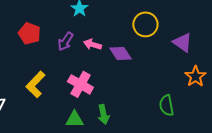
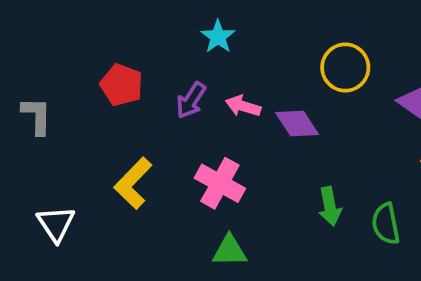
green arrow: (103, 114) -> (330, 206), moved
green triangle: (74, 119) -> (230, 251), moved

